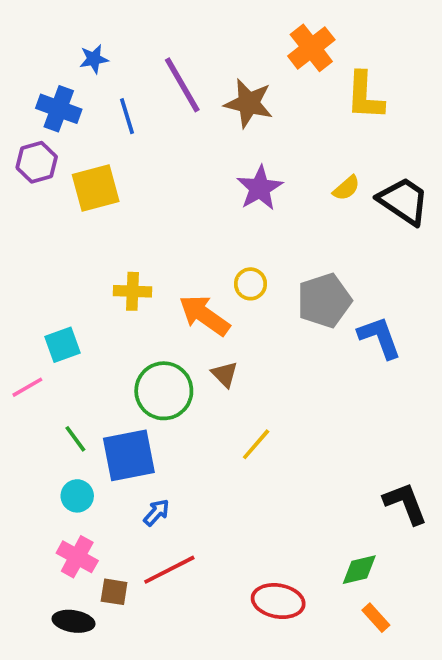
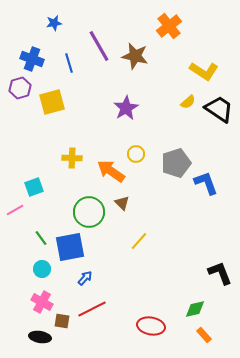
blue star: (94, 59) -> (54, 23), moved
yellow L-shape: (365, 96) -> (204, 71), moved, turned -60
purple star: (260, 188) -> (126, 108), moved

